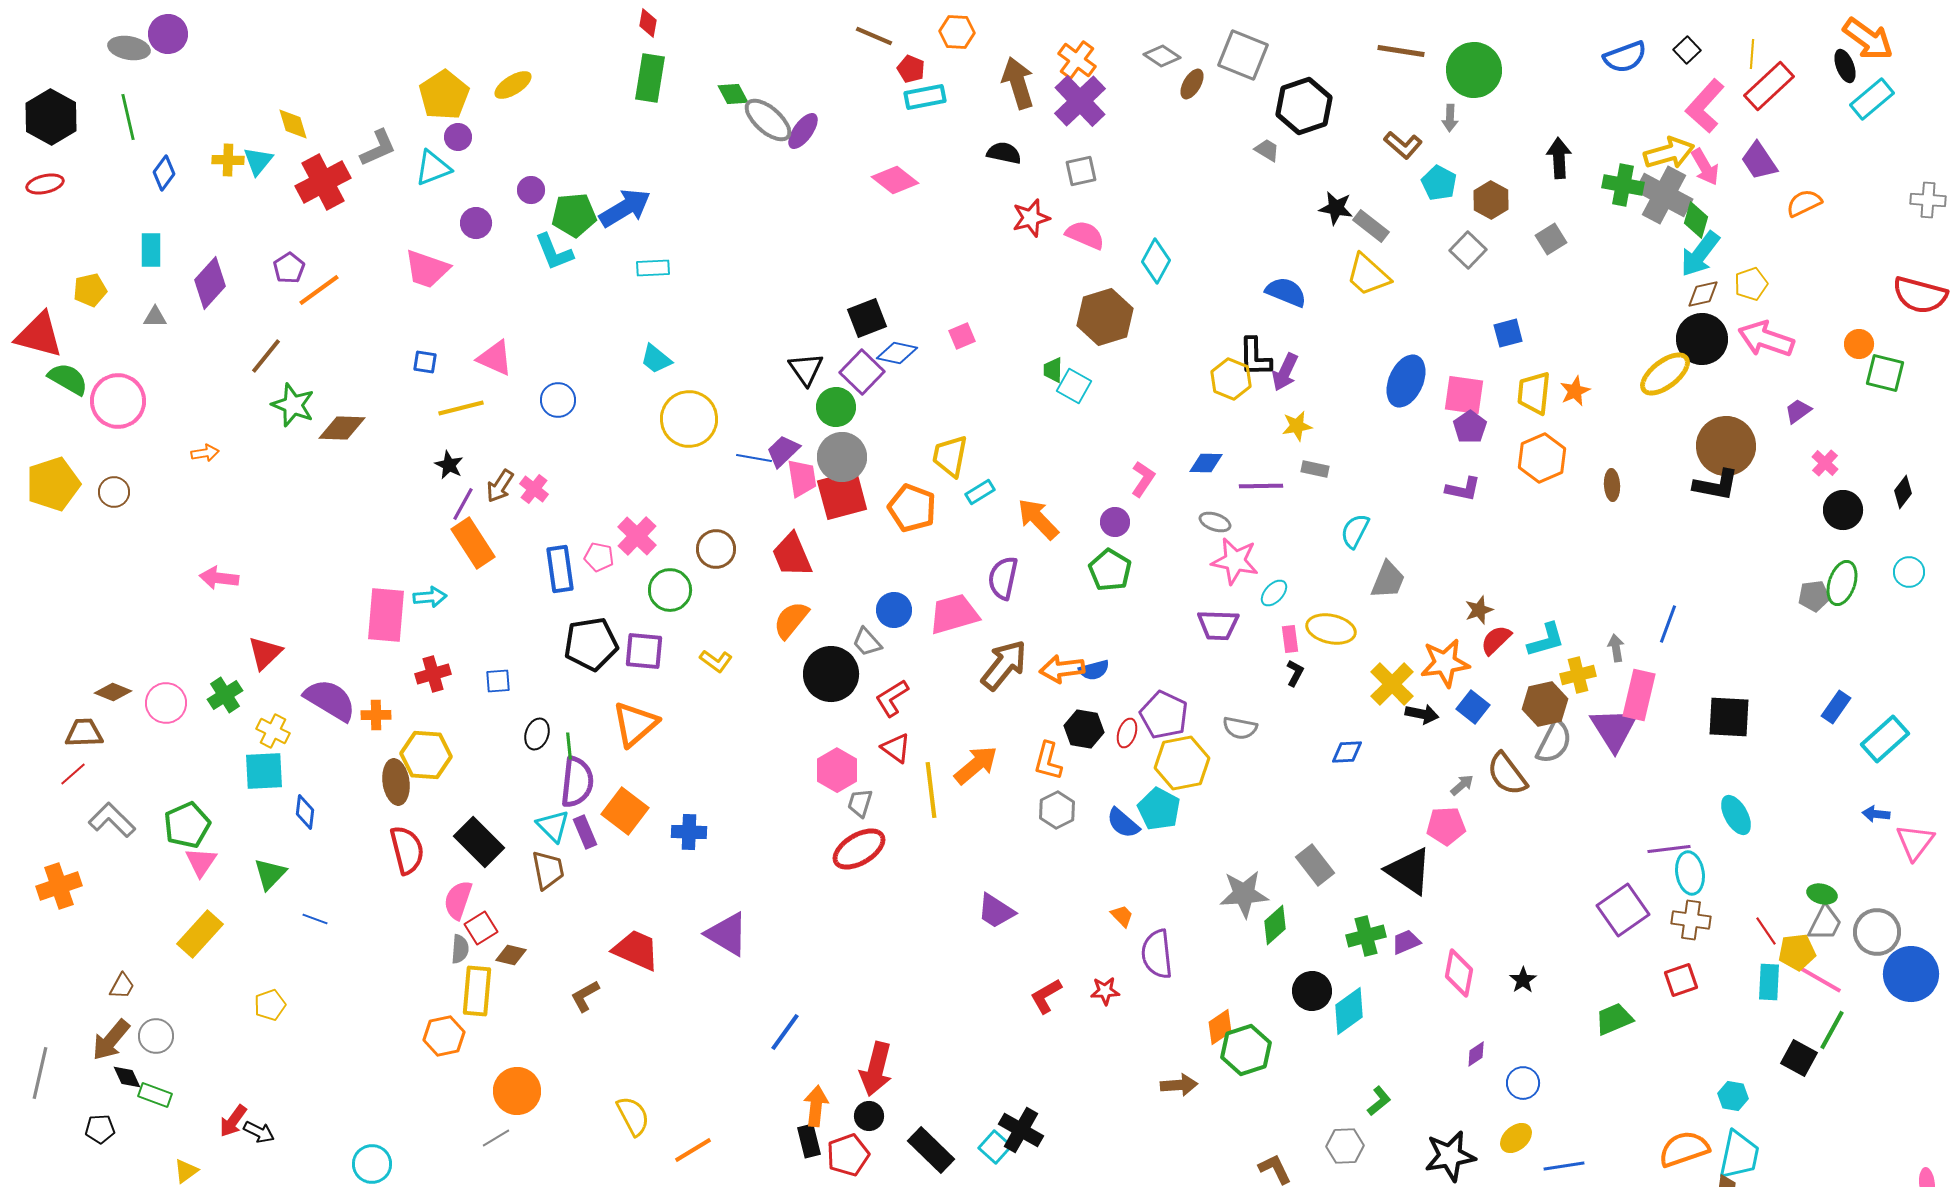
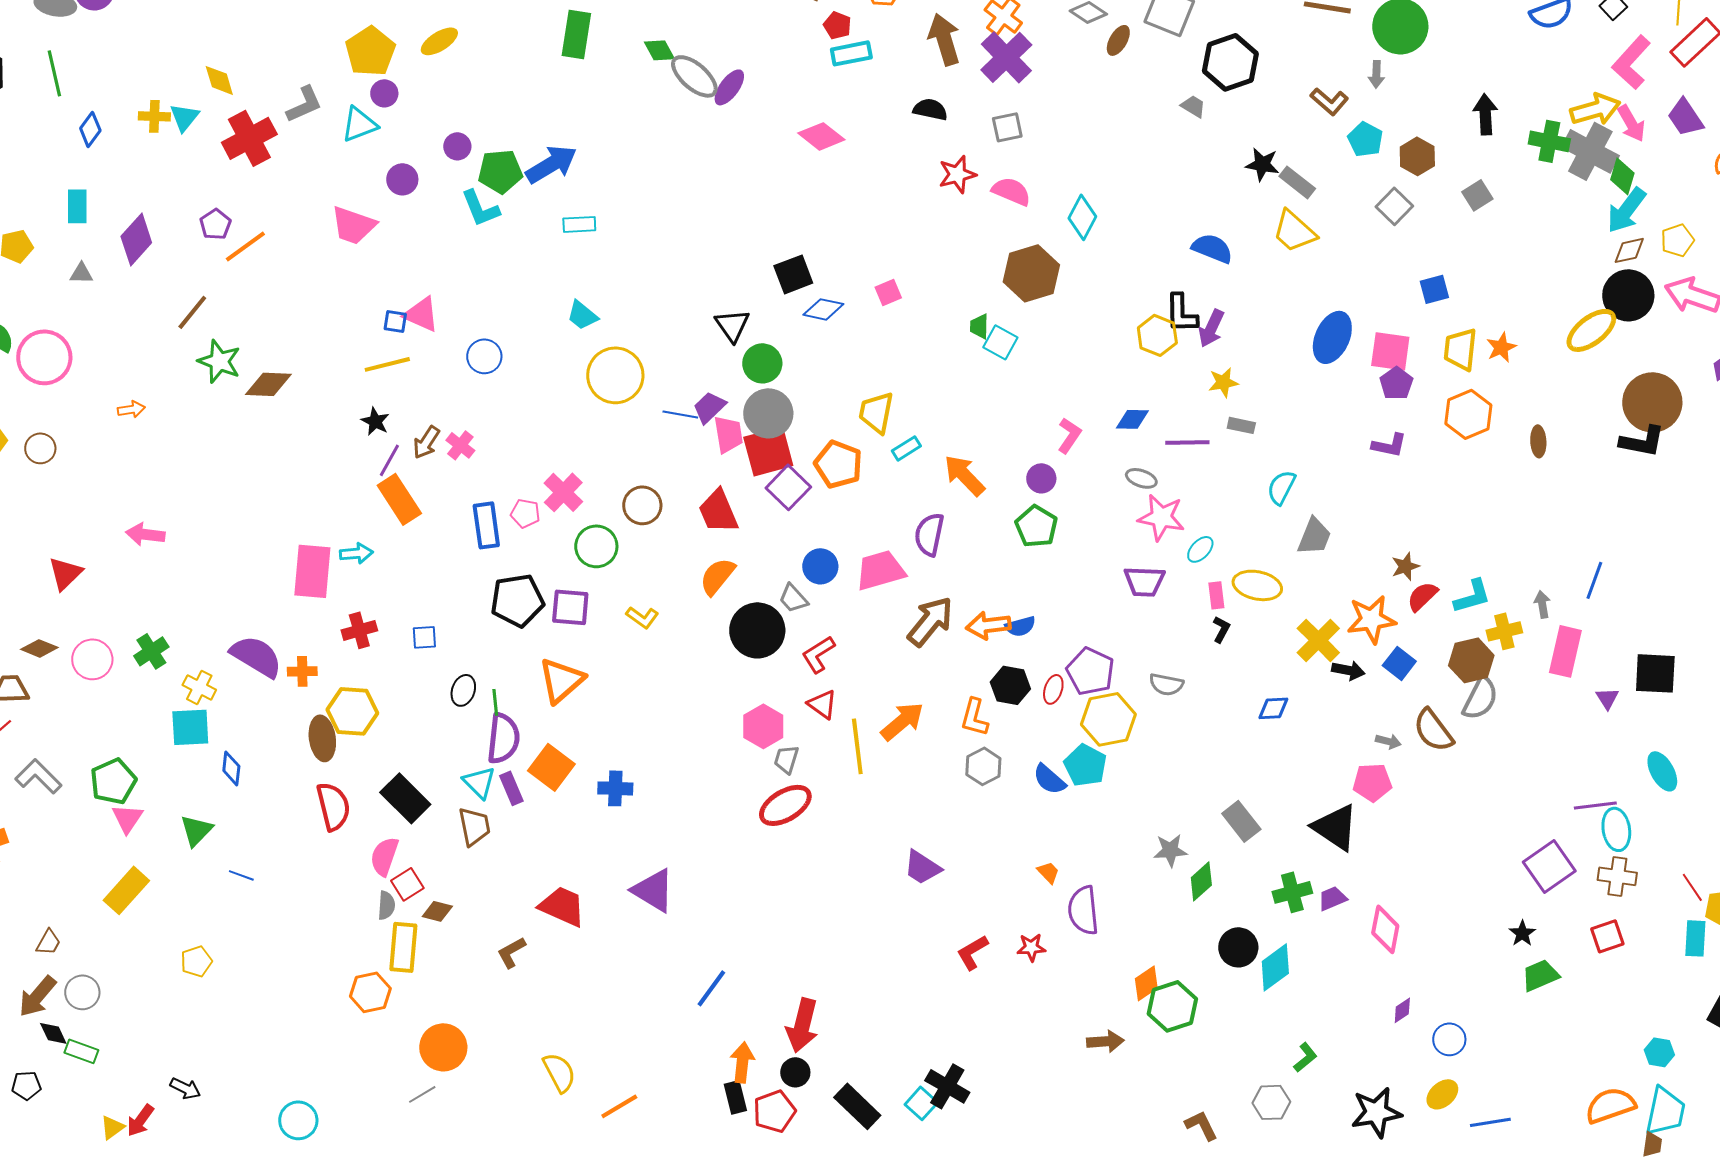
blue square: (425, 362) -> (395, 321), moved
purple square: (862, 372) -> (788, 487), moved
red triangle: (265, 653) -> (65, 573), moved
purple triangle: (1614, 729) -> (1607, 698), moved, size x0.5
gray arrow: (1462, 785) -> (1388, 741), turned 55
gray star: (1244, 894) -> (1170, 850), size x0.7
black star: (1523, 980) -> (1522, 933), moved
red arrow: (233, 1121) -> (140, 1120), moved

